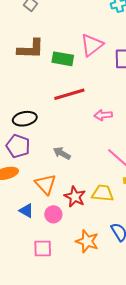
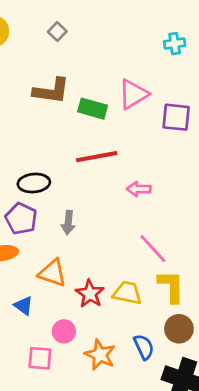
gray arrow: (62, 153) -> (68, 223), moved, turned -120
orange triangle: (45, 184) -> (52, 273), turned -35
pink circle: (53, 214) -> (64, 331), moved

